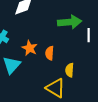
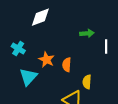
green arrow: (70, 22) -> (87, 33), size x0.6

